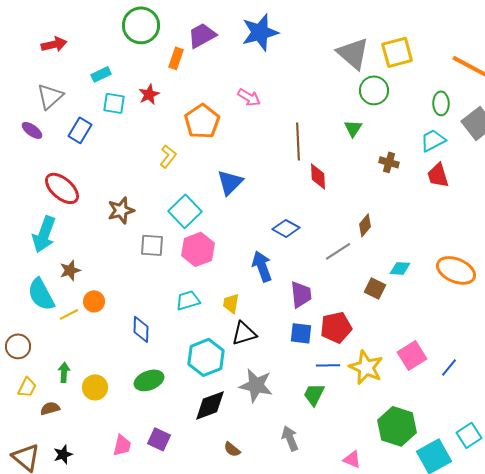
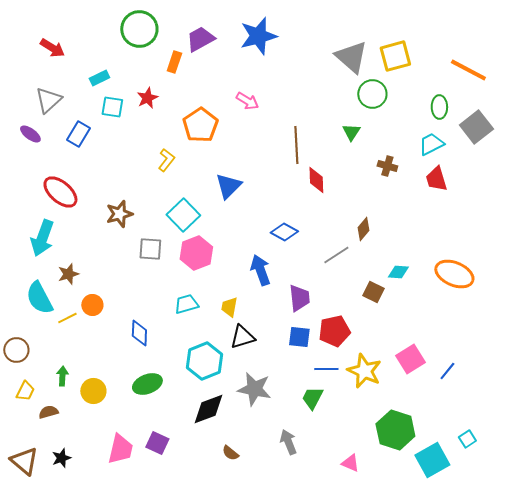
red arrow: (54, 44) -> (52, 48), turned 45
cyan square: (469, 435) -> (467, 439), size x0.7
pink trapezoid: (122, 445) -> (120, 449), size x1.4

